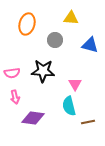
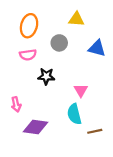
black star: (43, 71) -> (46, 76), size x0.7
pink semicircle: (12, 73) -> (28, 55), moved

